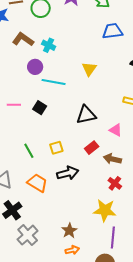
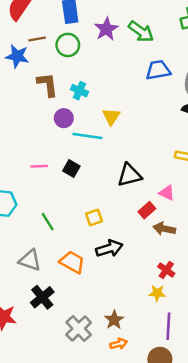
brown L-shape: (23, 39) -> (48, 85), turned 50
yellow triangle: (89, 69) -> (111, 117), moved
red rectangle: (92, 148) -> (147, 210), moved
green line: (29, 151) -> (48, 222), moved
red cross: (115, 183) -> (166, 270), moved
yellow star: (105, 210) -> (157, 293), size x0.6
gray cross: (28, 235) -> (79, 328), moved

